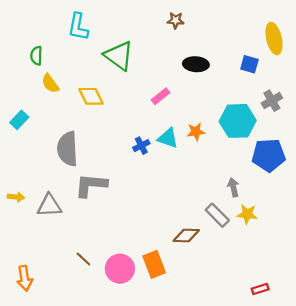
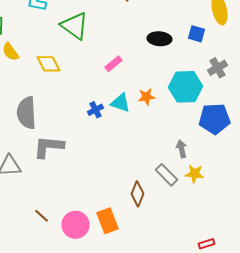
black ellipse: (196, 64) -> (160, 39), moved
brown diamond: (186, 235) -> (138, 194), turned -70

